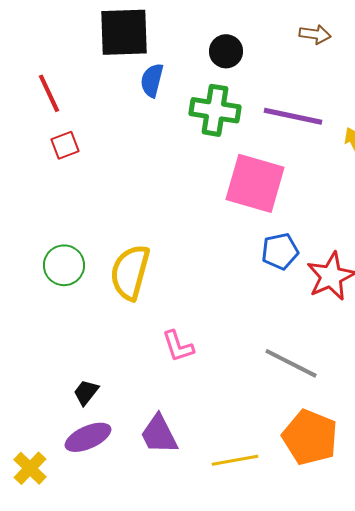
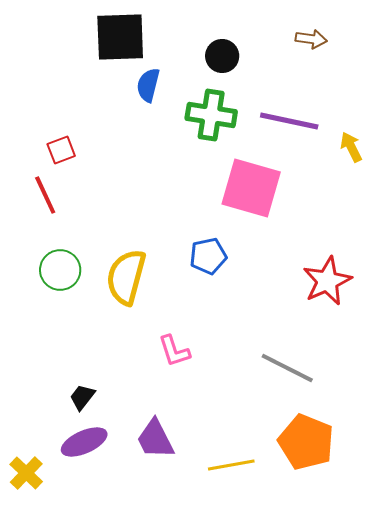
red line: (49, 93) -> (45, 195), moved
blue pentagon: (280, 251) -> (208, 256), moved

